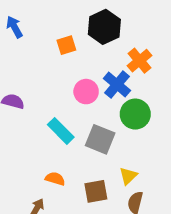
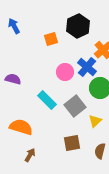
gray square: (100, 139) -> (75, 106), turned 30
yellow triangle: (128, 176) -> (95, 121), moved
orange semicircle: (55, 179) -> (21, 127), moved, size x1.6

